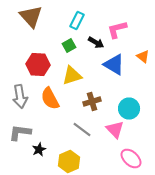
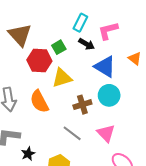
brown triangle: (31, 16) -> (20, 35), moved
cyan rectangle: (77, 20) -> (80, 23), moved
red hexagon: (38, 64) -> (39, 60), moved
cyan circle: (129, 108) -> (109, 95), moved

